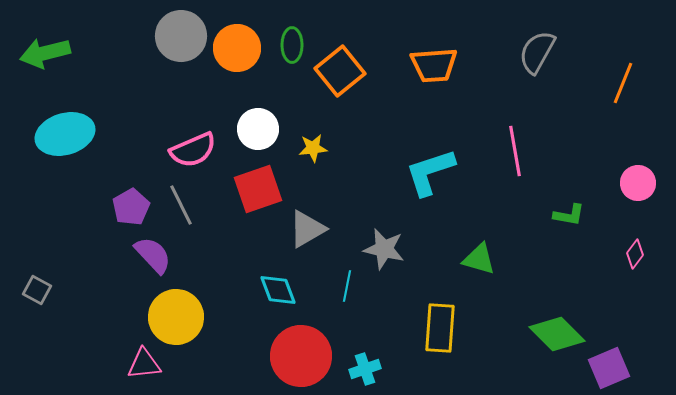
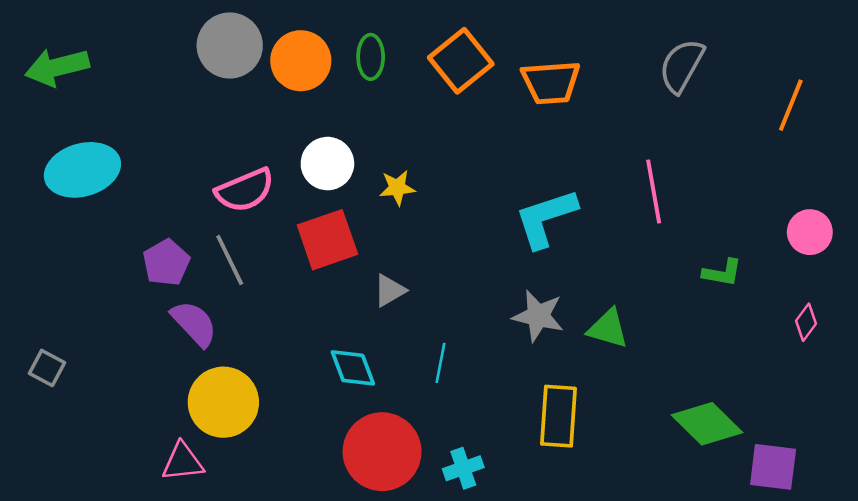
orange square: (340, 71) -> (461, 61), moved
gray triangle: (307, 229) -> (390, 290), size x0.7
gray star: (384, 249) -> (538, 316), moved
purple square: (609, 368) -> (773, 467), turned 30

